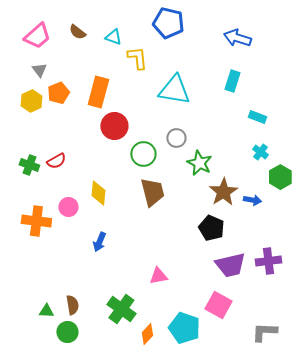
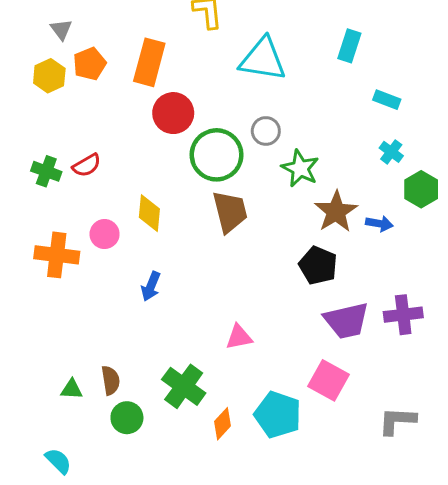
green circle: (143, 154) -> (217, 155), size x1.4
green circle: (67, 332) -> (127, 418), moved

